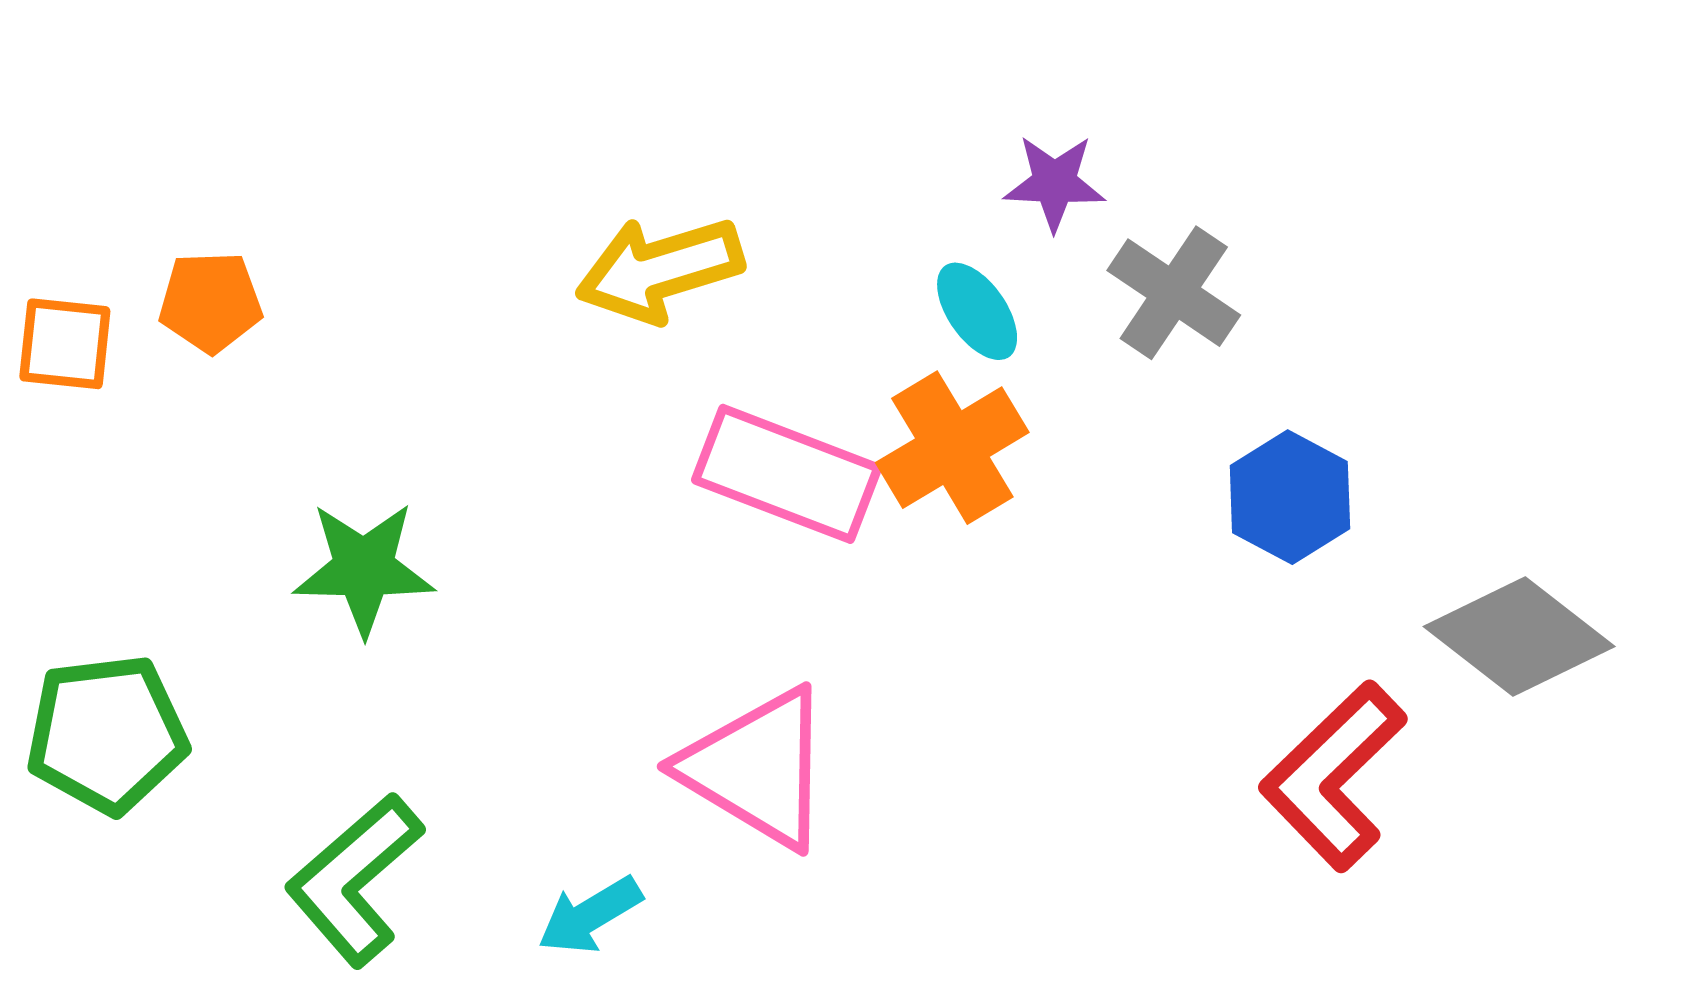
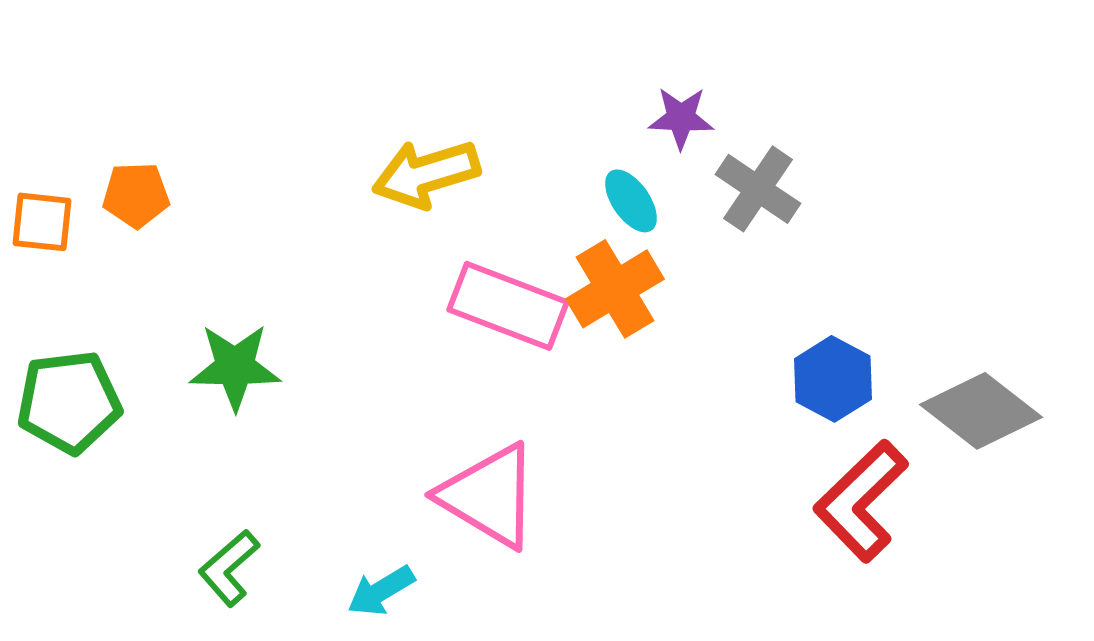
blue hexagon: (1290, 497) -> (833, 379), moved
green pentagon: (107, 734) -> (69, 402), moved
green L-shape: (355, 880) -> (229, 568), size x0.7

